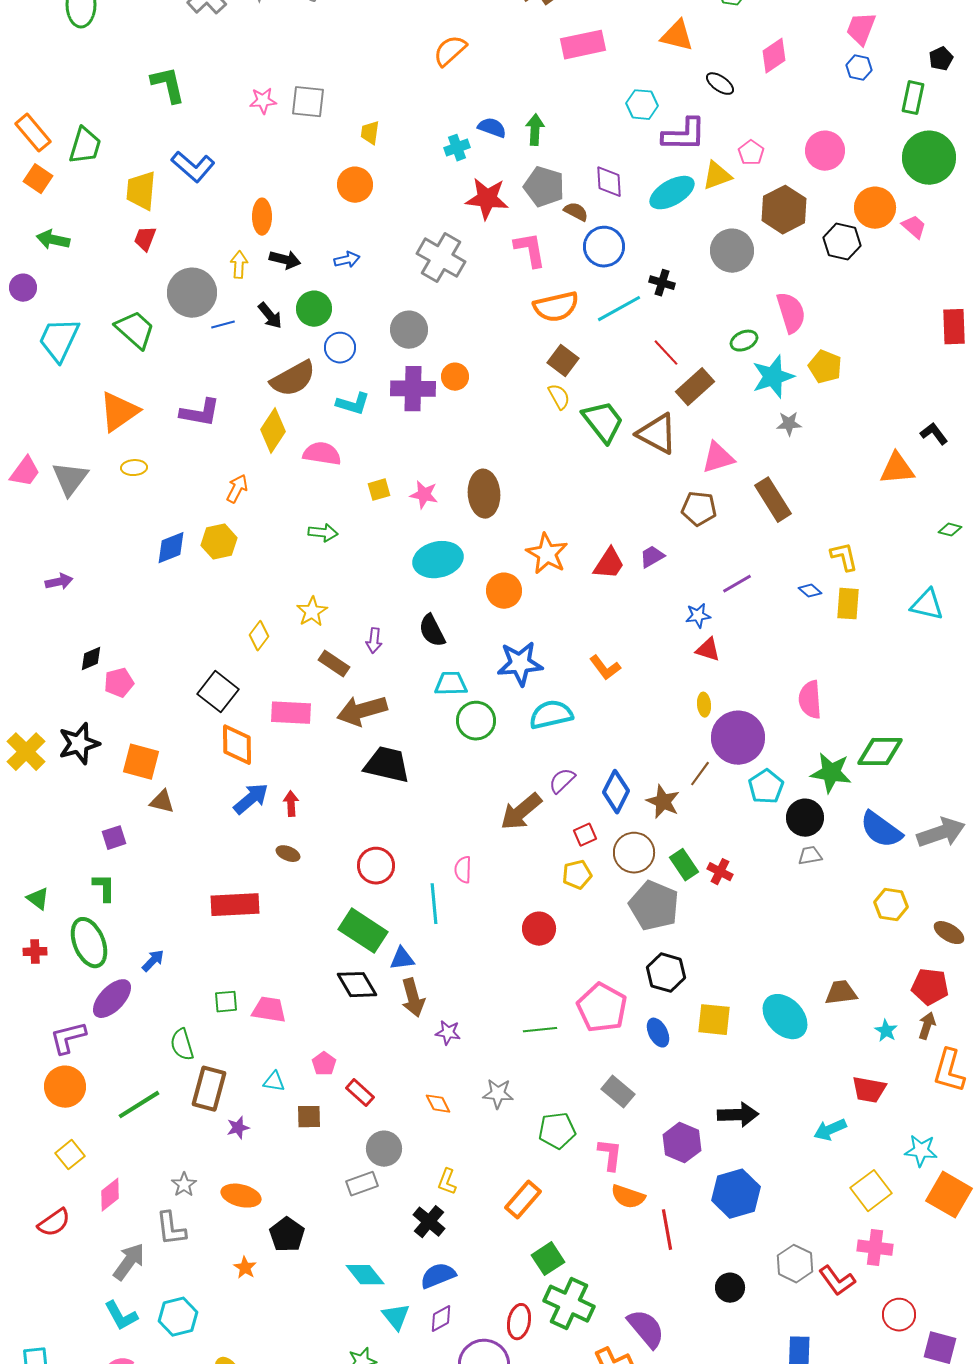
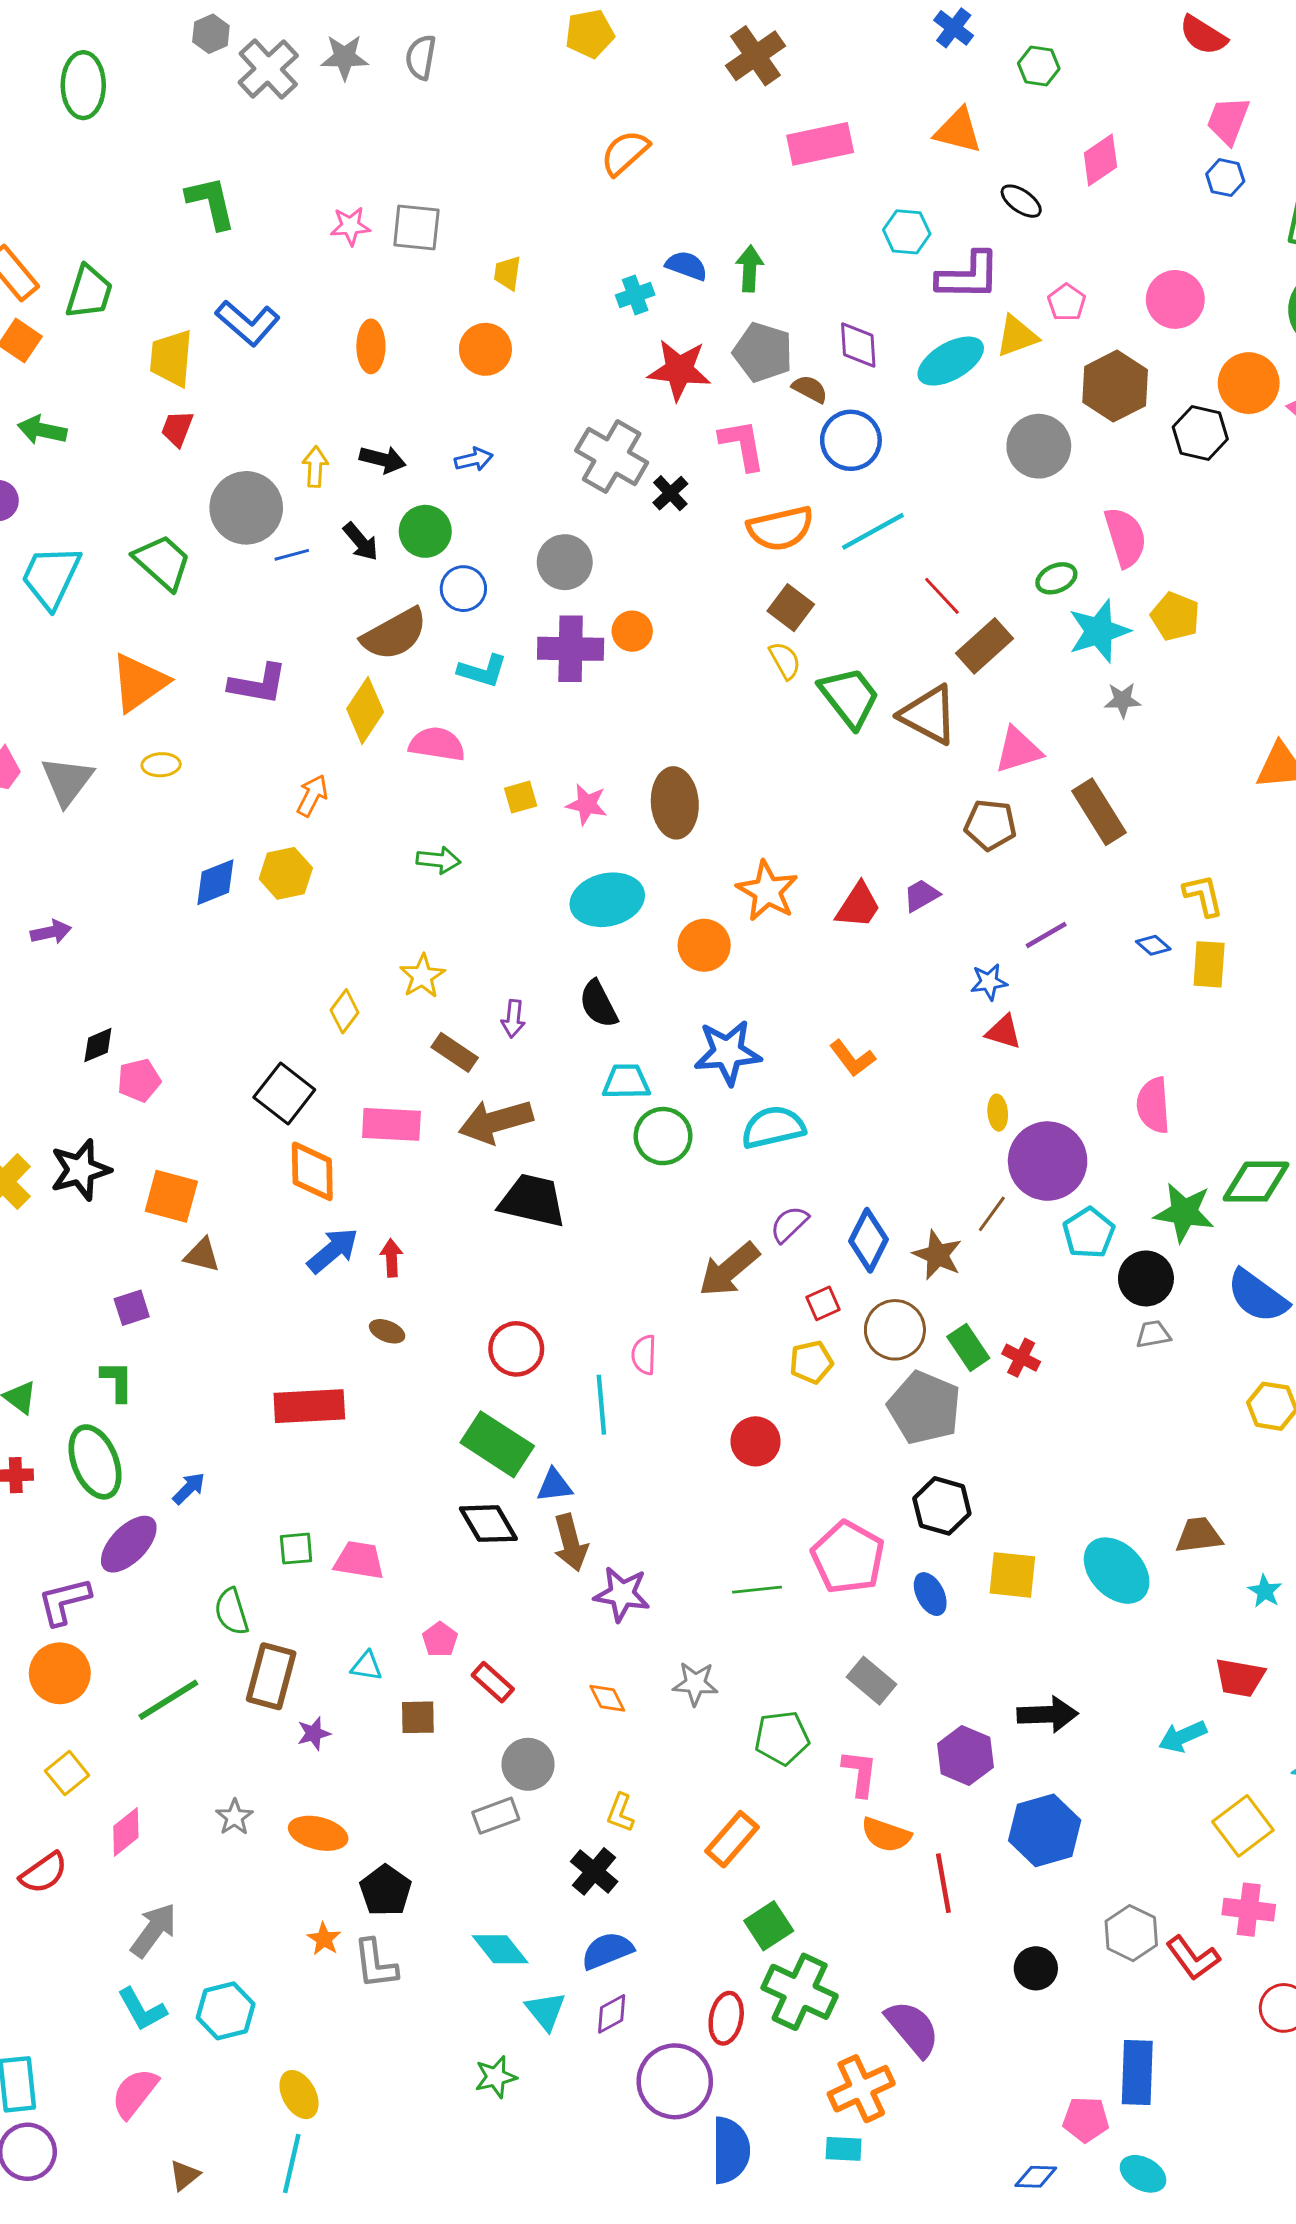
orange ellipse: (262, 217) -> (371, 346), moved
black cross: (662, 283) -> (670, 493), moved, turned 30
purple star: (448, 1033) -> (622, 1594), size x1.5
gray L-shape: (171, 1229) -> (375, 1964), moved

